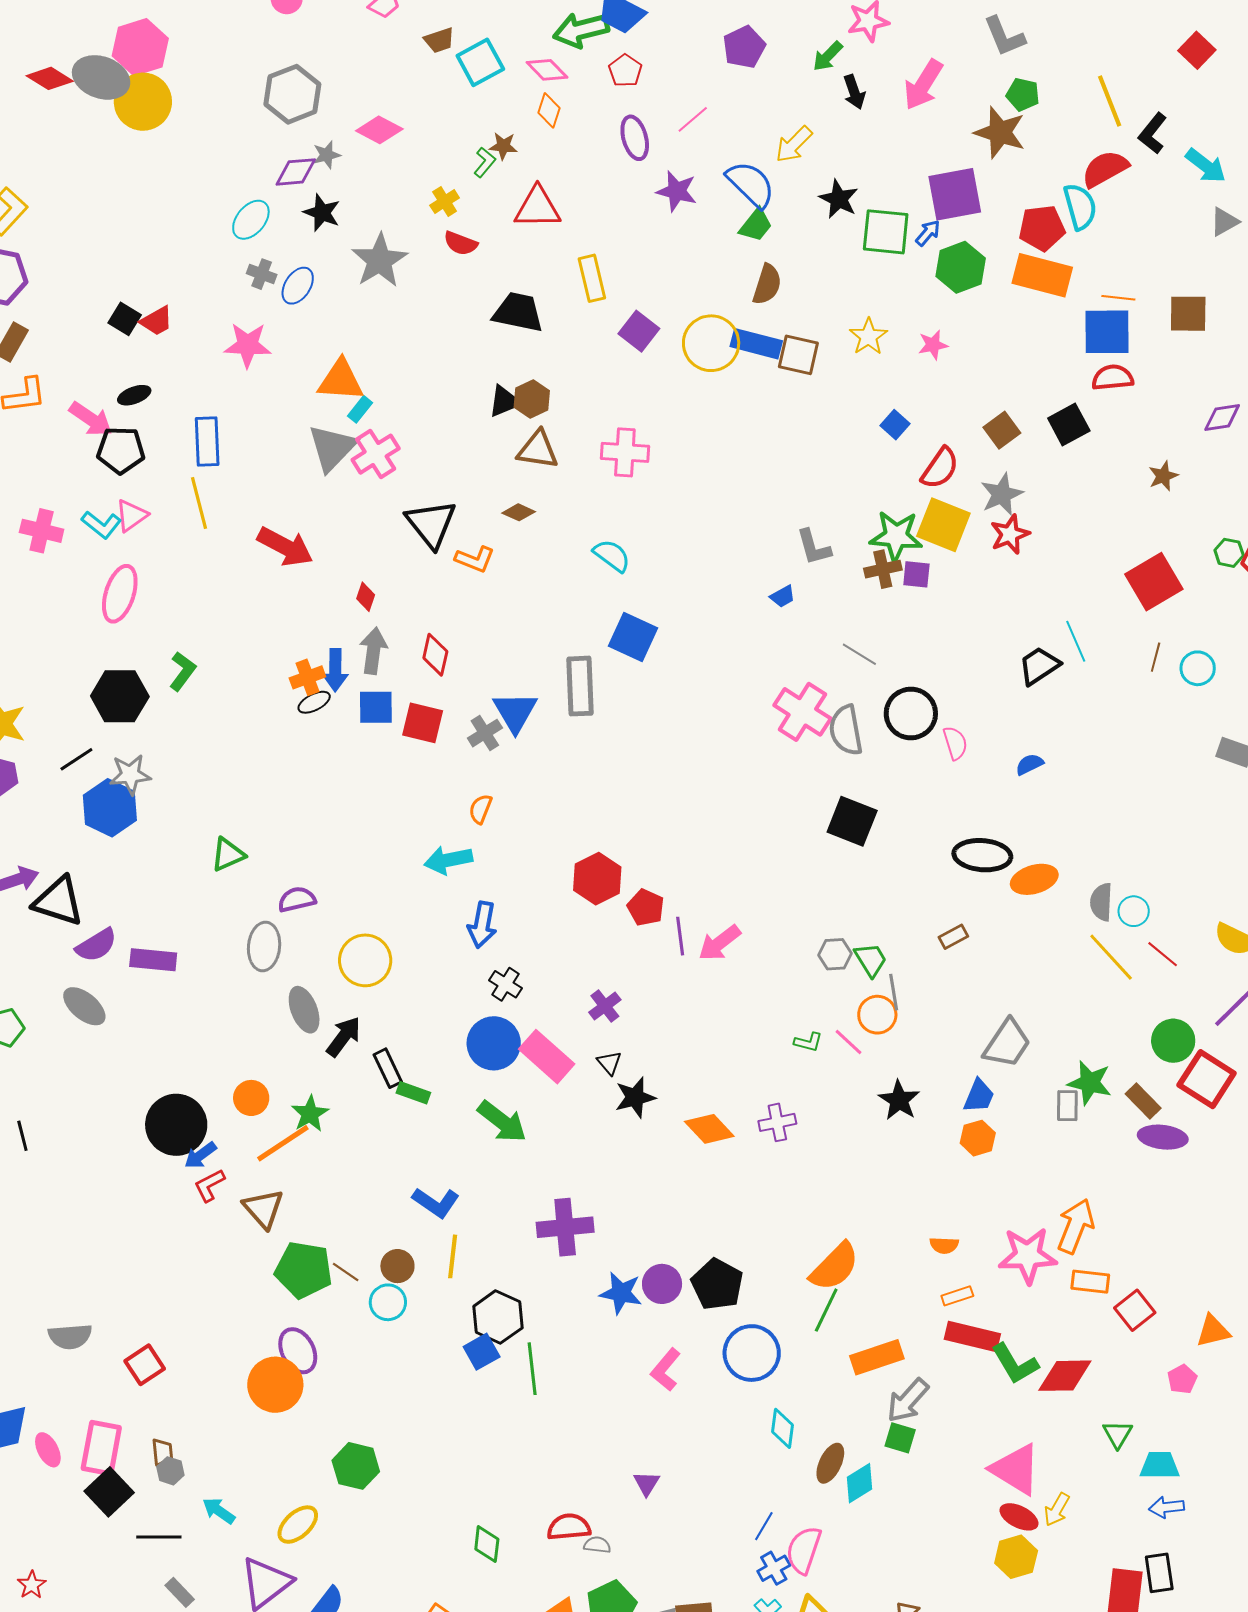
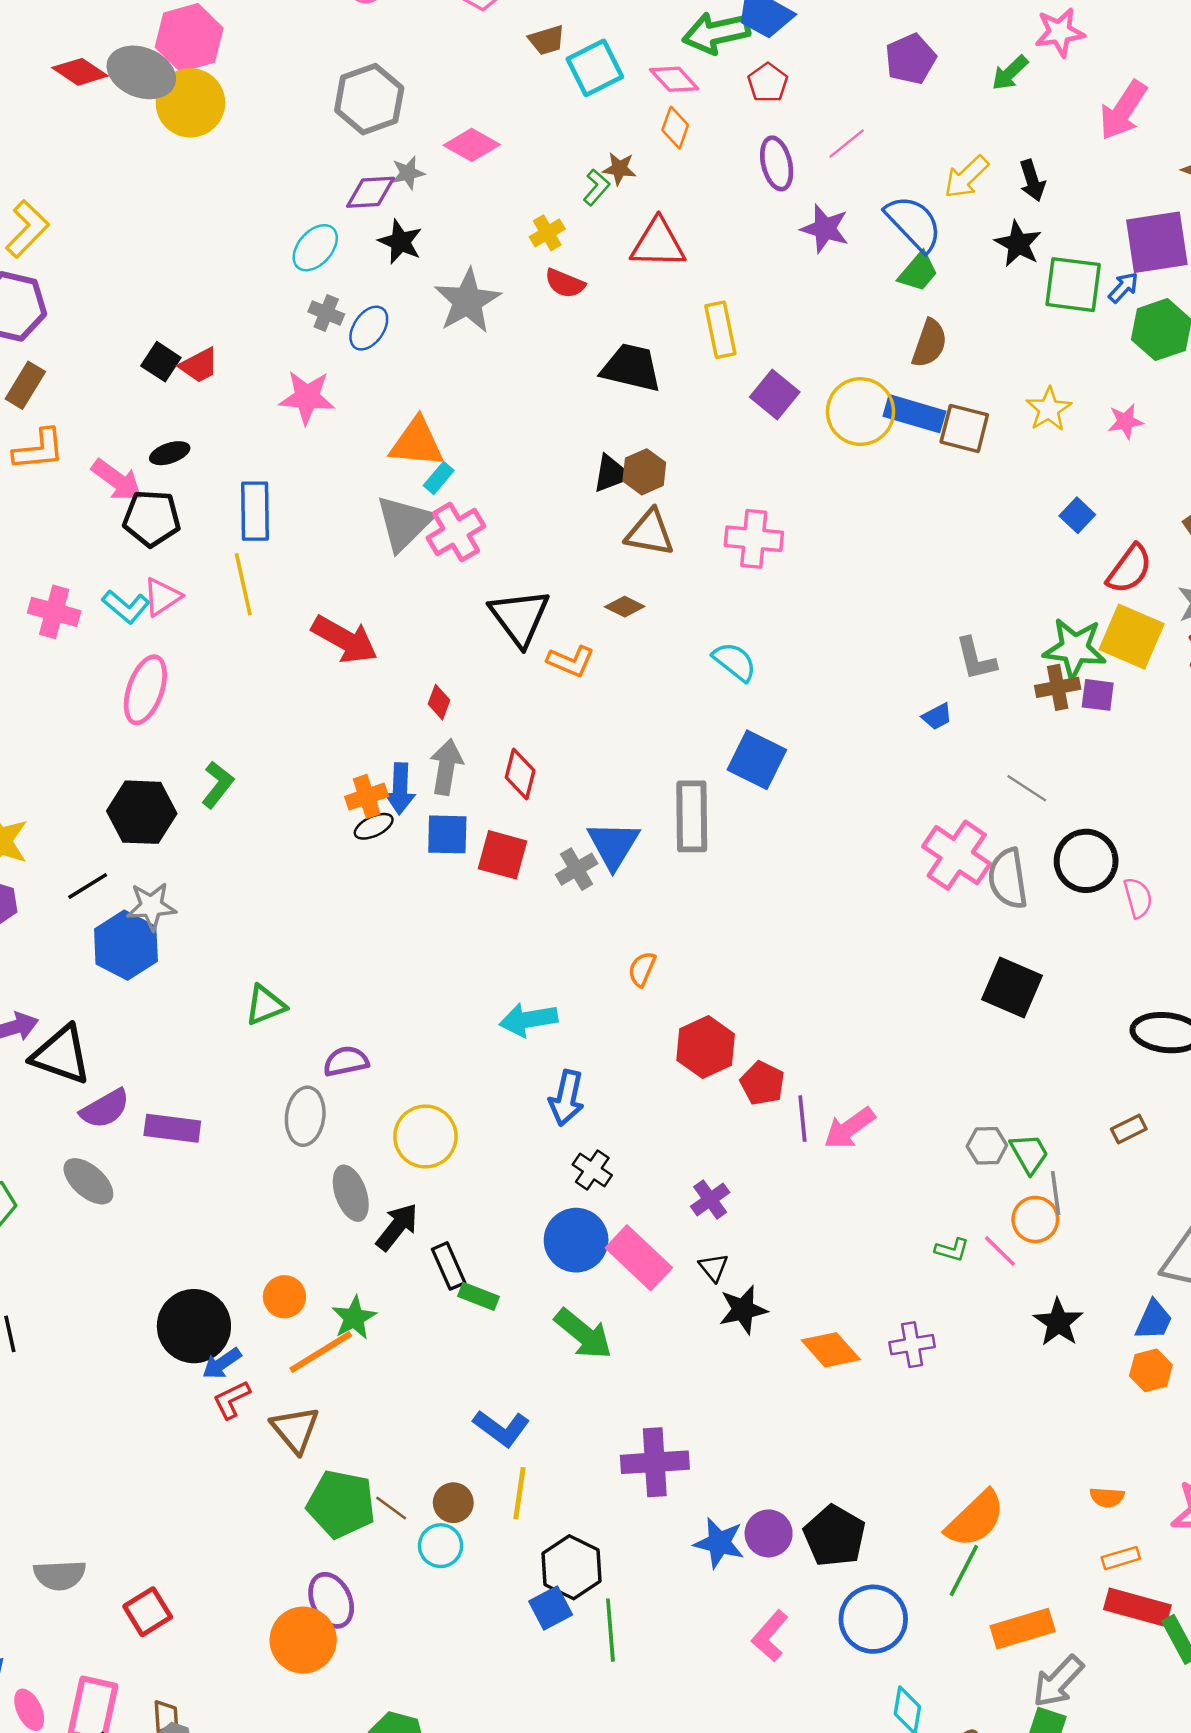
black arrow: (854, 92) -> (1032, 181), moved
orange semicircle: (480, 809) -> (642, 969), moved

